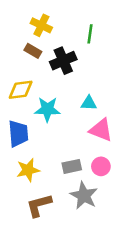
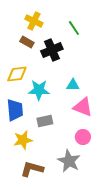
green line: (90, 34) -> (74, 28), turned -42
gray rectangle: (72, 166) -> (45, 121), moved
brown L-shape: (39, 205) -> (32, 169), turned 30

